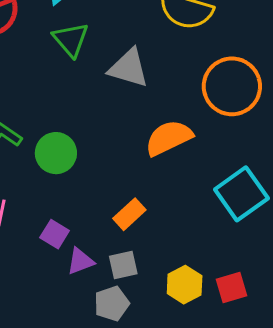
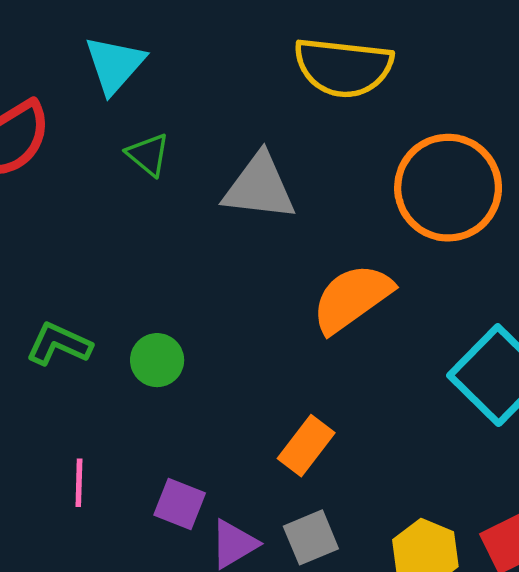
green triangle: (71, 40) -> (148, 155), size x0.7
green circle: (56, 153) -> (157, 360), size x0.7

